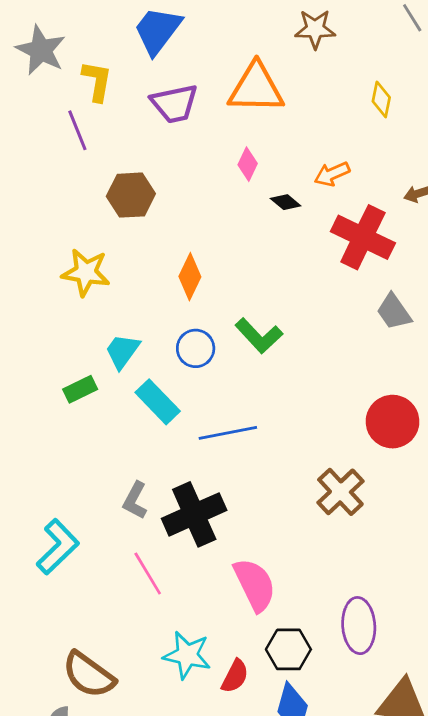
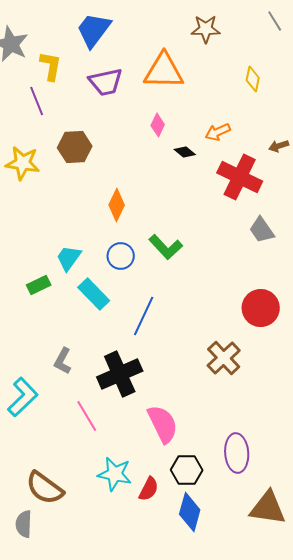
yellow star: (86, 272) -> (23, 163), moved
blue line: (228, 433) -> (144, 316), turned -54
gray L-shape: (135, 500) -> (63, 361), moved

